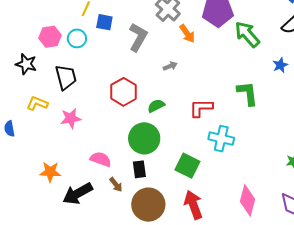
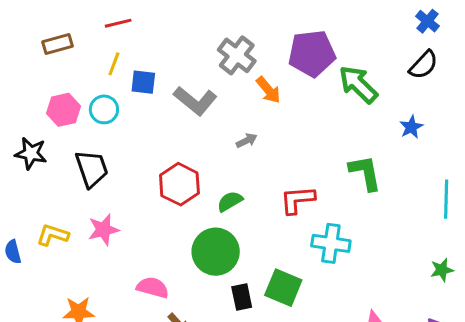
gray L-shape: (138, 37) -> (195, 101), turned 104
yellow L-shape: (37, 103) -> (53, 235), moved
black rectangle: (139, 169) -> (242, 297), moved

